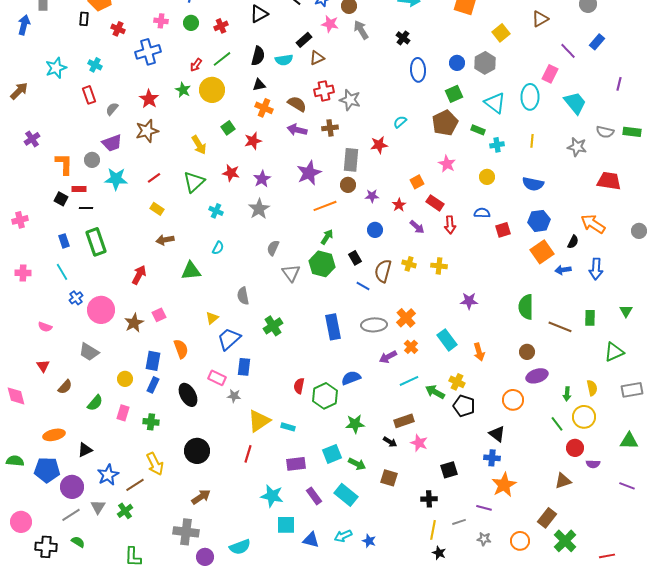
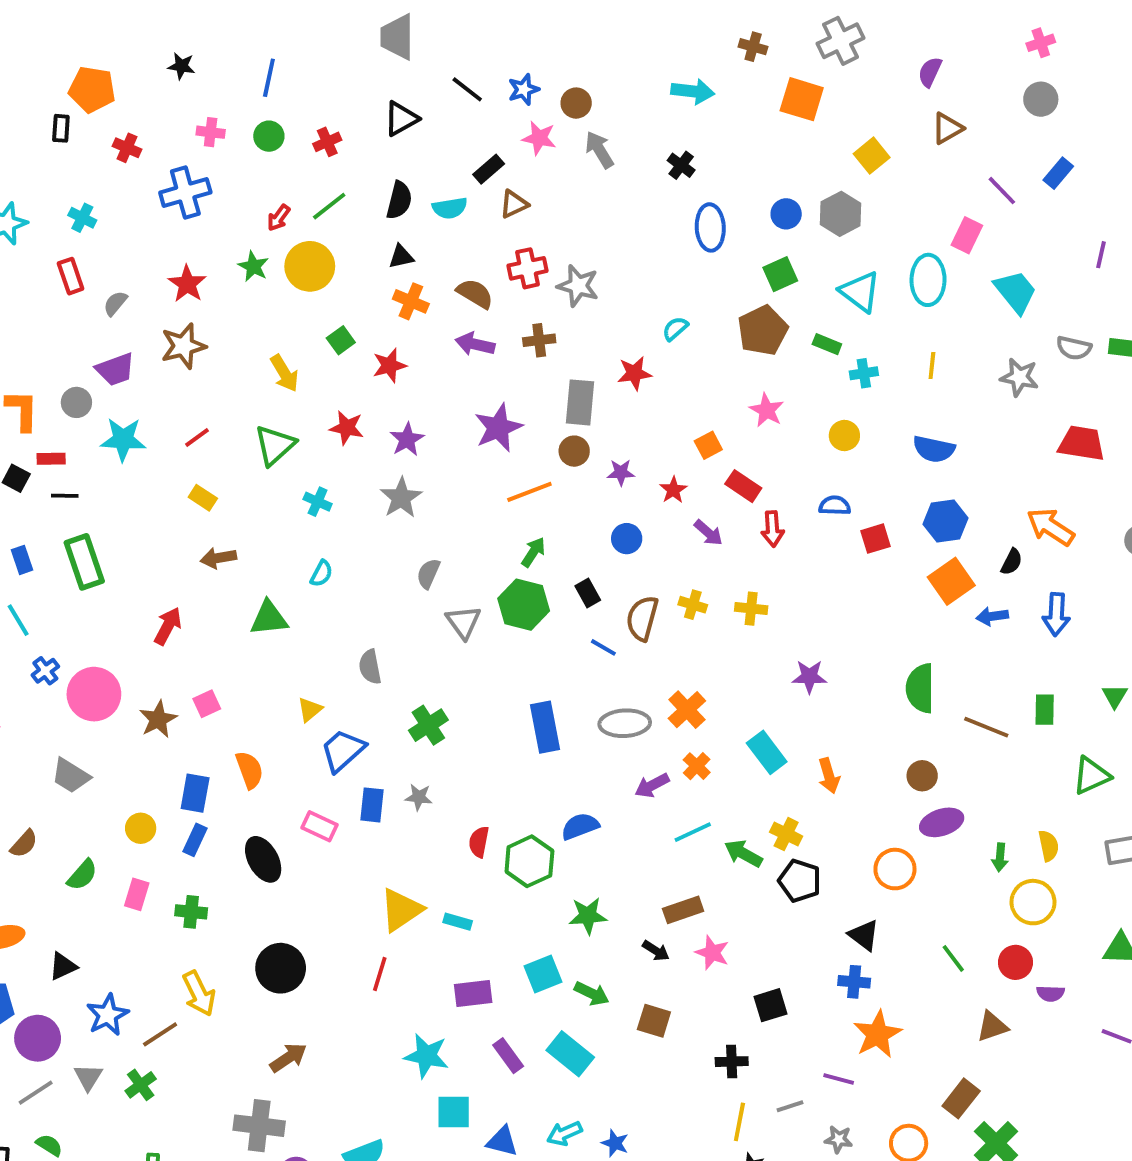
gray star: (234, 396) -> (419, 797), moved
green line: (557, 424) -> (953, 958), moved

